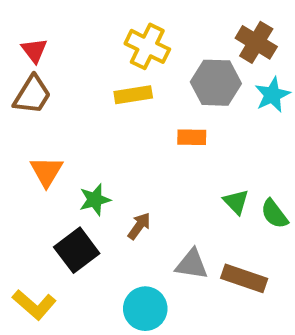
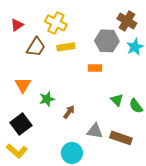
yellow cross: (147, 46) -> (56, 23), moved
red triangle: (34, 50) -> (17, 25), turned 32
brown trapezoid: (32, 95) -> (36, 47), moved
black square: (77, 250) -> (21, 124), moved

